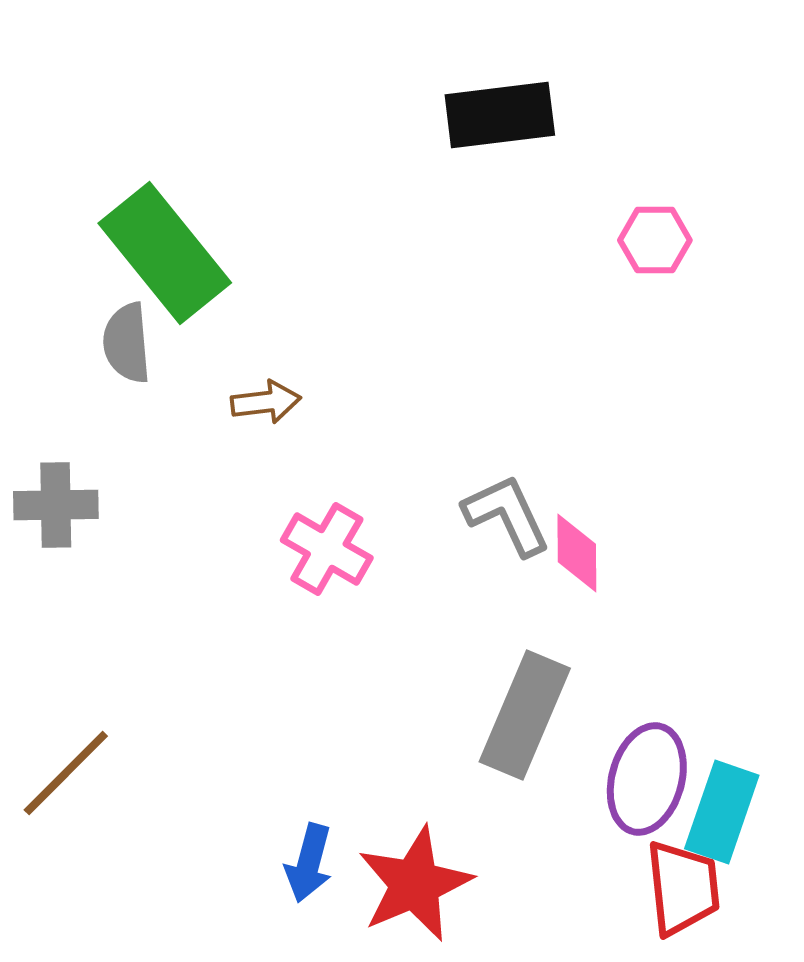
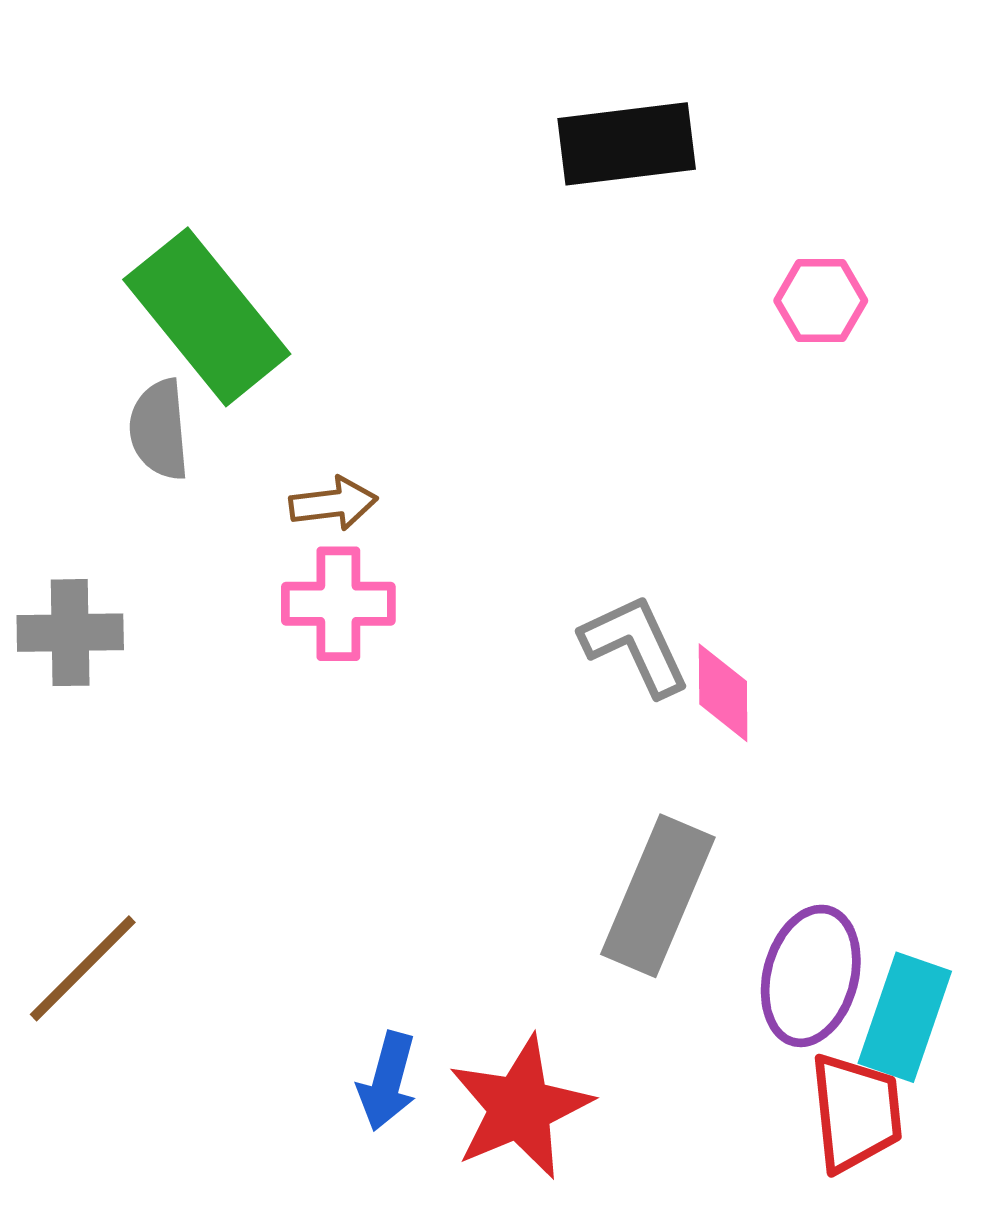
pink cross: (327, 549) -> (338, 604), moved, turned -30

